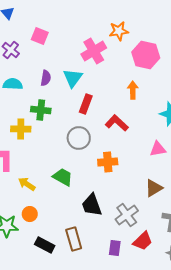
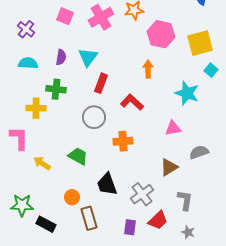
pink square: (40, 36) -> (65, 16), moved
pink cross: (94, 51) -> (101, 17), moved
orange circle: (30, 214) -> (72, 197), moved
black rectangle: (45, 245) -> (46, 224), moved

